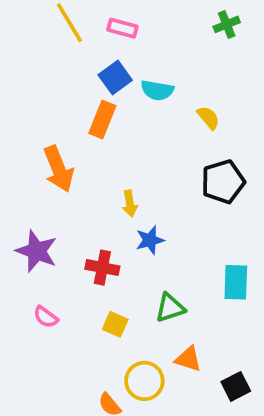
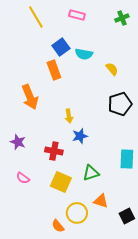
pink rectangle: (122, 28) -> (77, 15), moved
orange rectangle: (102, 120) -> (54, 70), turned -42
purple star: (37, 251) -> (18, 142), size x0.7
yellow square: (115, 324) -> (61, 182), size x1.5

